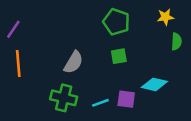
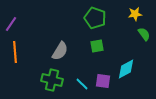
green semicircle: (176, 42) -> (144, 34), turned -40
cyan diamond: (154, 84) -> (126, 69), turned -40
cyan line: (100, 103) -> (82, 84), turned 64

